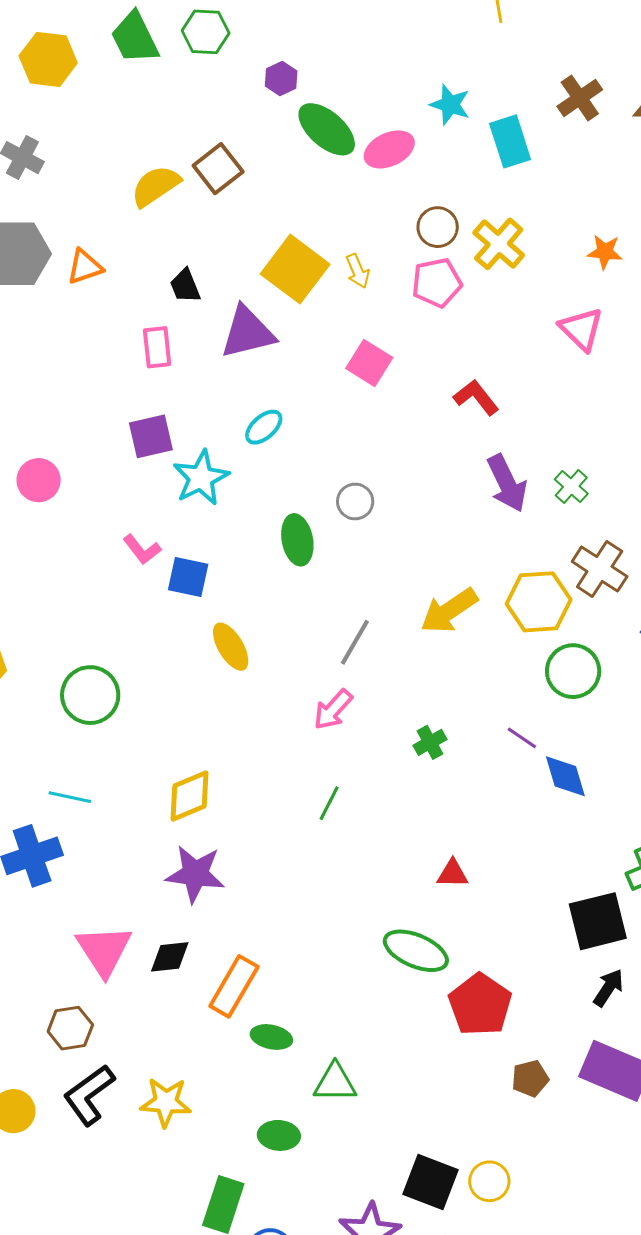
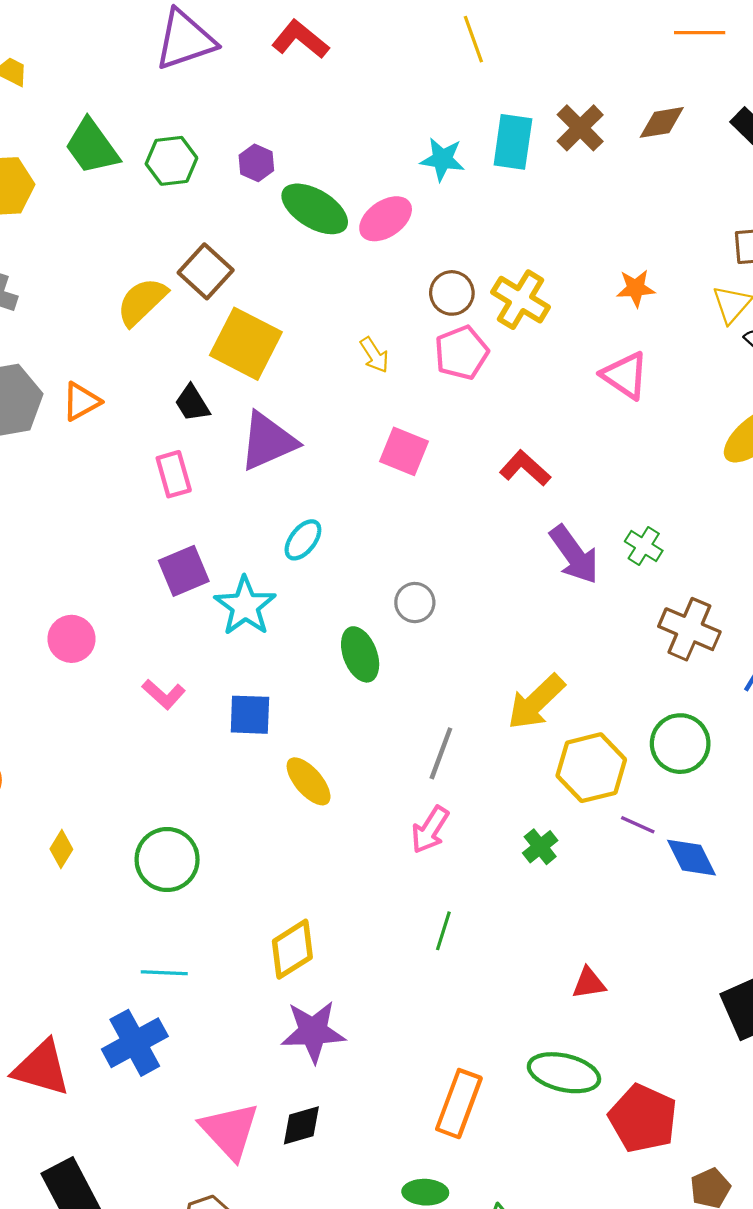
green hexagon: (206, 32) -> (171, 161), moved
cyan rectangle: (510, 141) -> (513, 142), moved, turned 36
yellow square: (295, 269) -> (246, 344), moved
pink L-shape: (142, 549) -> (164, 694), moved
yellow hexagon: (539, 602) -> (591, 768), moved
orange rectangle: (234, 986) -> (459, 1104), moved

